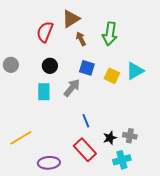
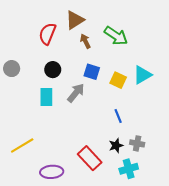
green arrow: (110, 34) -> (116, 36), turned -65
blue line: (86, 121) -> (118, 116), moved

